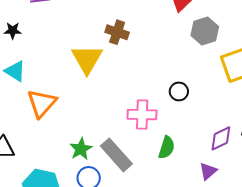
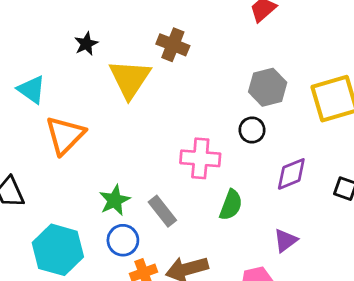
black star: (13, 31) -> (86, 44), moved, turned -30
gray hexagon: (205, 31) -> (268, 87), moved
purple diamond: (221, 138) -> (291, 174), moved
gray rectangle: (116, 155) -> (162, 211), size x0.7

